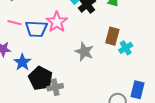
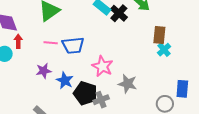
pink star: (57, 22) -> (102, 66), moved
brown rectangle: (112, 36) -> (159, 35), moved
gray star: (84, 52) -> (127, 84), moved

